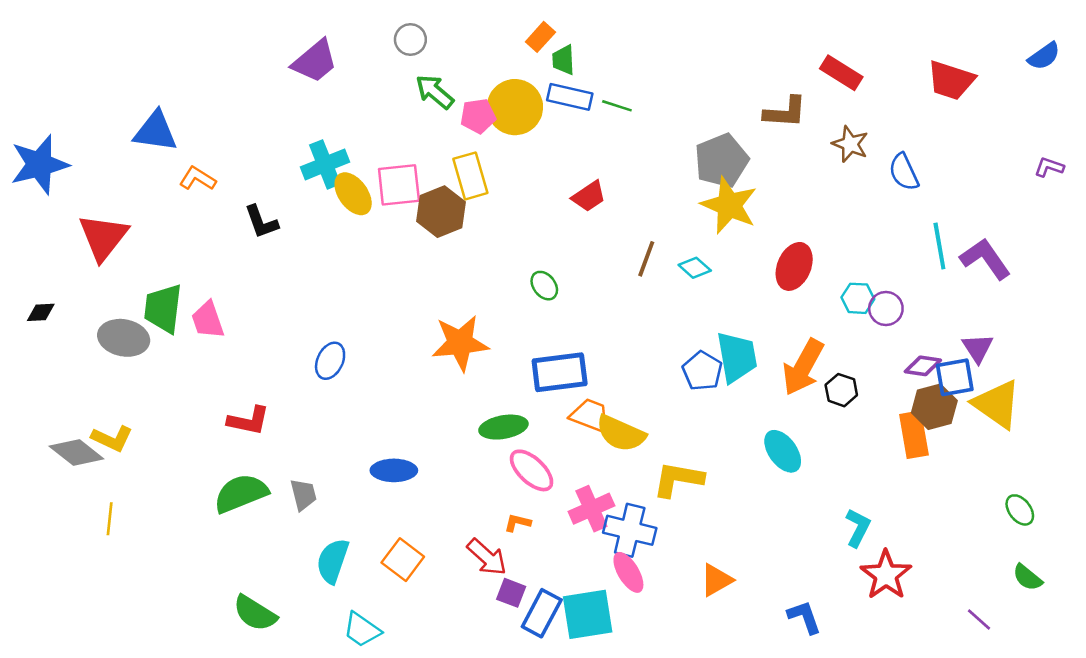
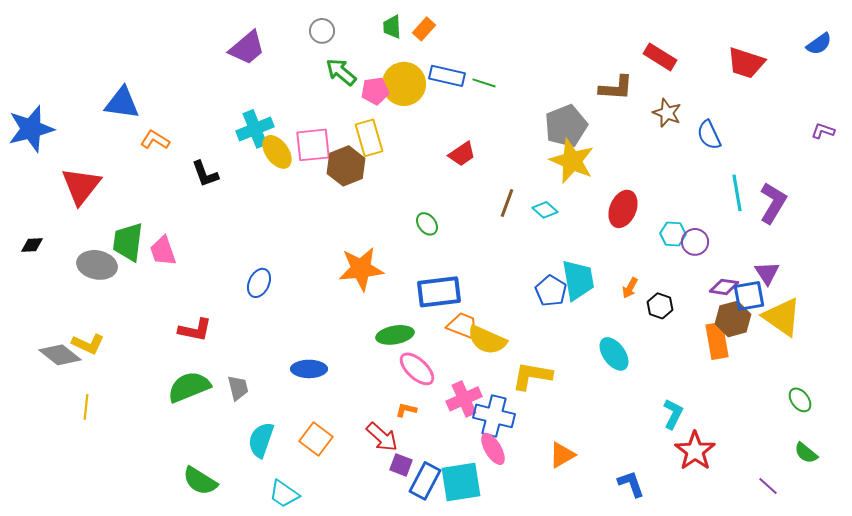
green trapezoid: (563, 60) -> (392, 27), moved
purple L-shape: (985, 259) -> (773, 203), turned 66
orange arrow: (803, 367) -> (630, 288), size x0.5

